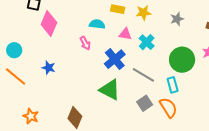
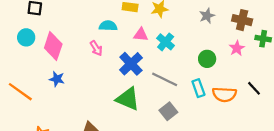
gray star: (177, 19) -> (207, 16), moved
pink diamond: (49, 23) -> (53, 46), moved
cyan circle: (14, 50) -> (26, 37), moved
green circle: (182, 60) -> (207, 59), size x0.6
orange semicircle: (168, 108) -> (224, 94), moved, turned 130

